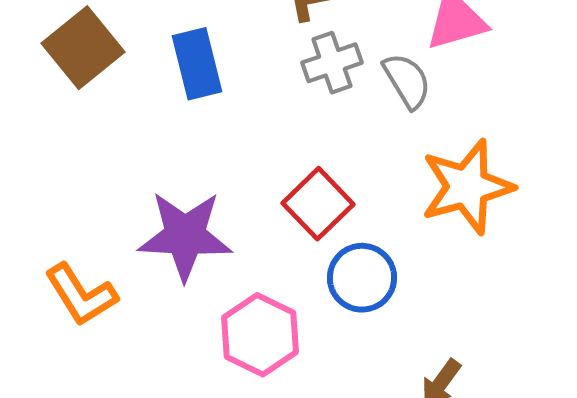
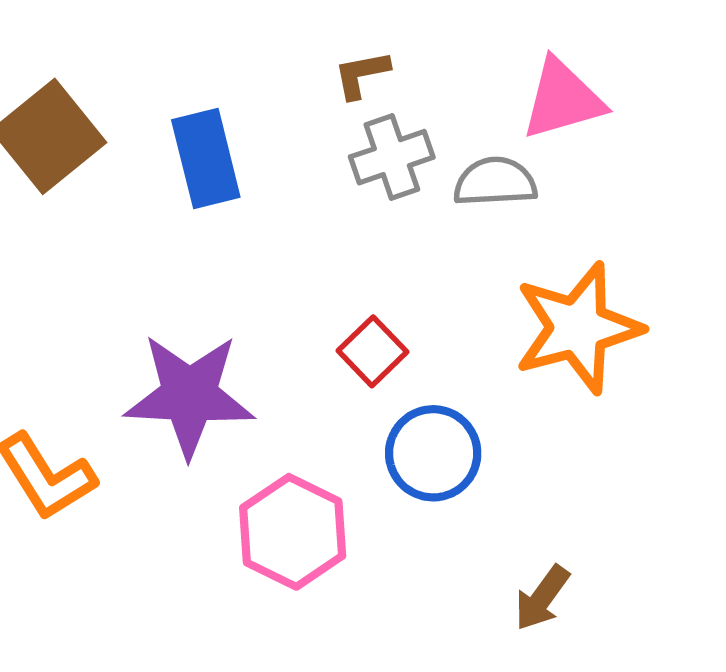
gray semicircle: (407, 81) -> (495, 182), turned -62
red square: (318, 204) -> (373, 351), size x0.7

